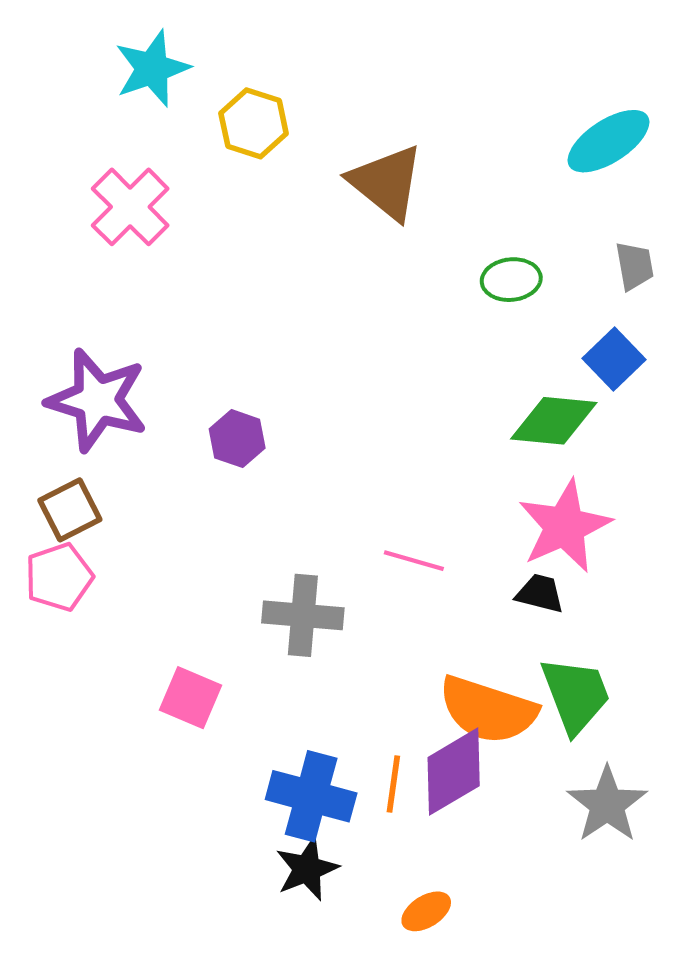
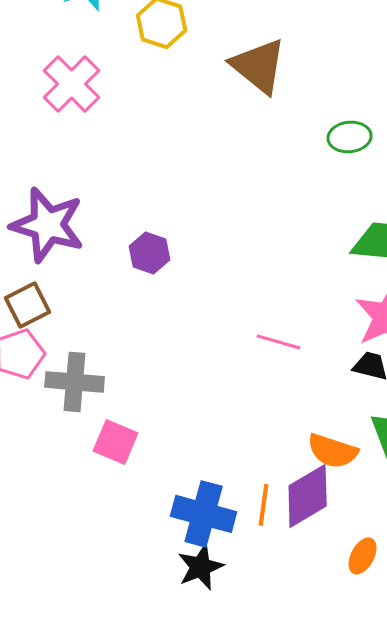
gray cross: (303, 615) -> (75, 382), moved
orange semicircle: (488, 710) -> (333, 451), size x0.7
orange ellipse: (426, 911) -> (363, 556), moved, turned -30

